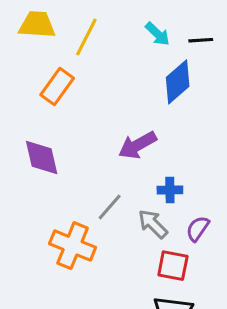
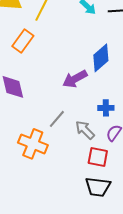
blue diamond: (178, 82) -> (101, 58), moved
blue cross: (170, 190) -> (106, 108), moved

